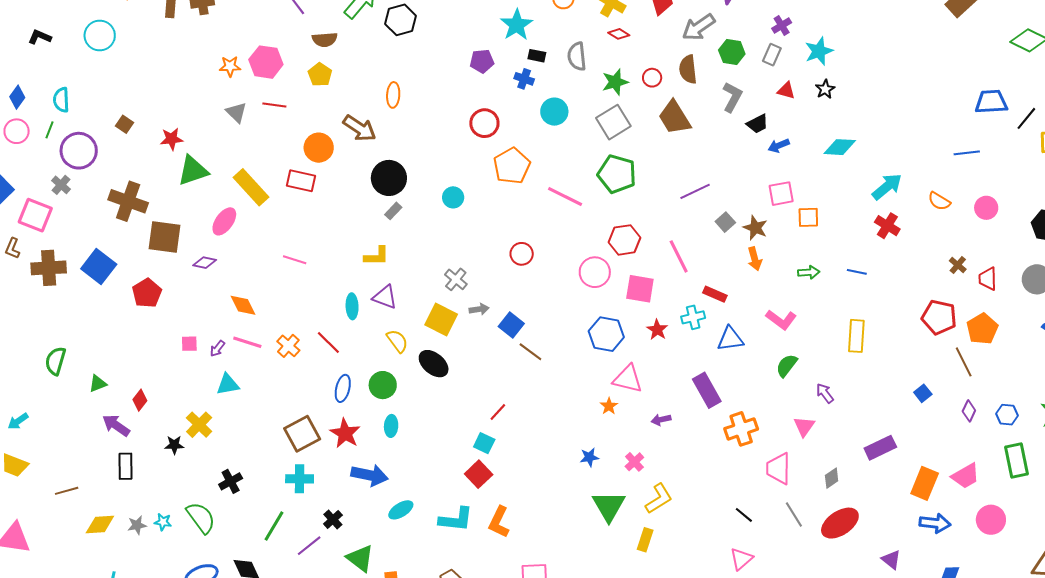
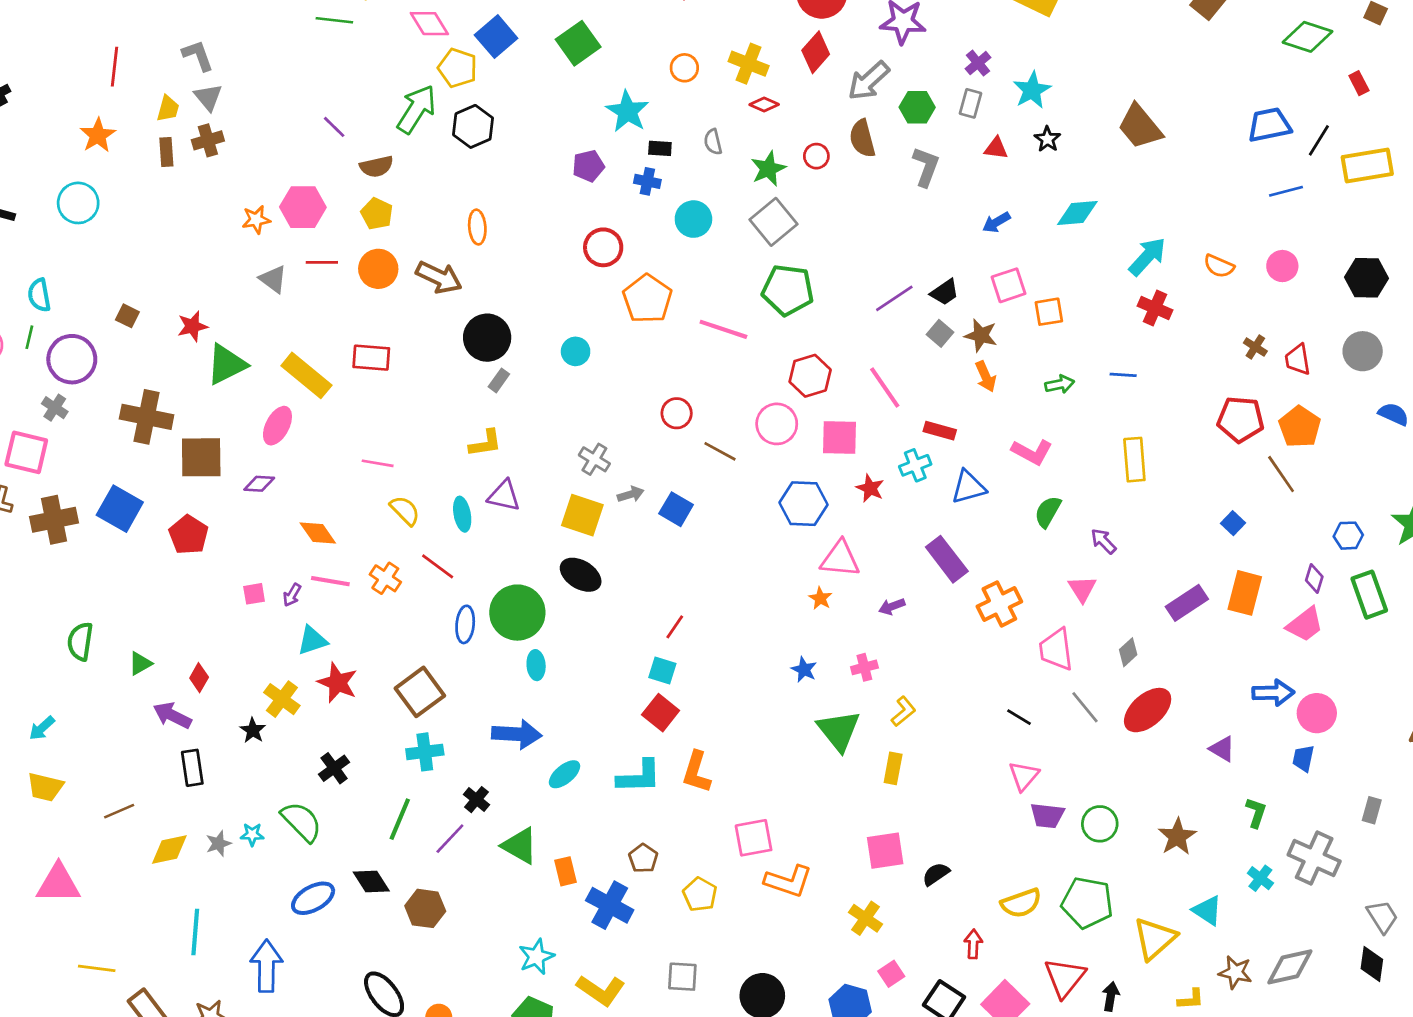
gray semicircle: (577, 56) -> (713, 142), size x0.7
brown trapezoid: (674, 117) -> (1140, 127), moved
black trapezoid: (757, 124) -> (945, 292), moved
orange circle: (319, 148) -> (378, 269), moved
blue line: (967, 153) -> (1286, 191), moved
yellow semicircle: (397, 341) -> (405, 511), moved
brown line: (530, 352) -> (720, 451), moved
green circle: (383, 385) -> (517, 613), size x1.5
purple diamond: (969, 411) -> (1314, 579), moved
red star: (345, 433) -> (337, 683), moved
black star: (174, 445) -> (253, 730), turned -30
blue star: (589, 457) -> (804, 670), turned -30
pink cross: (634, 462) -> (864, 667), turned 36
orange rectangle: (925, 483) -> (1245, 593), moved
yellow L-shape: (659, 499) -> (903, 711), size x0.7
pink circle: (991, 520) -> (1317, 713), moved

